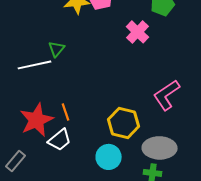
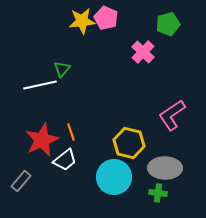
cyan circle: (109, 157) -> (114, 177), size x1.4

